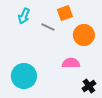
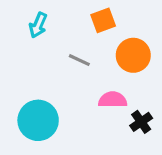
gray line: (48, 27) -> (79, 60), moved
black cross: (89, 86) -> (141, 122), moved

